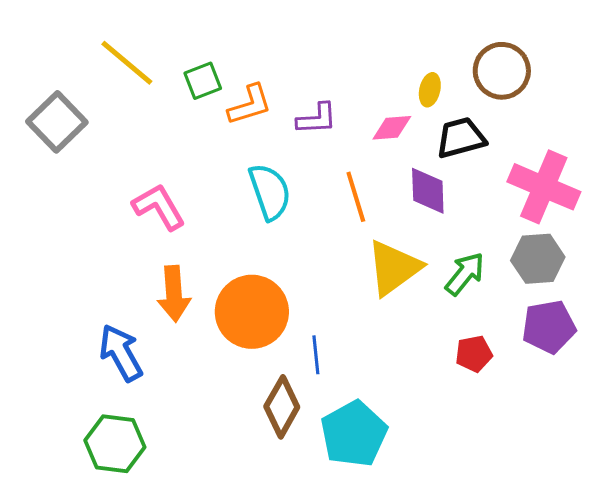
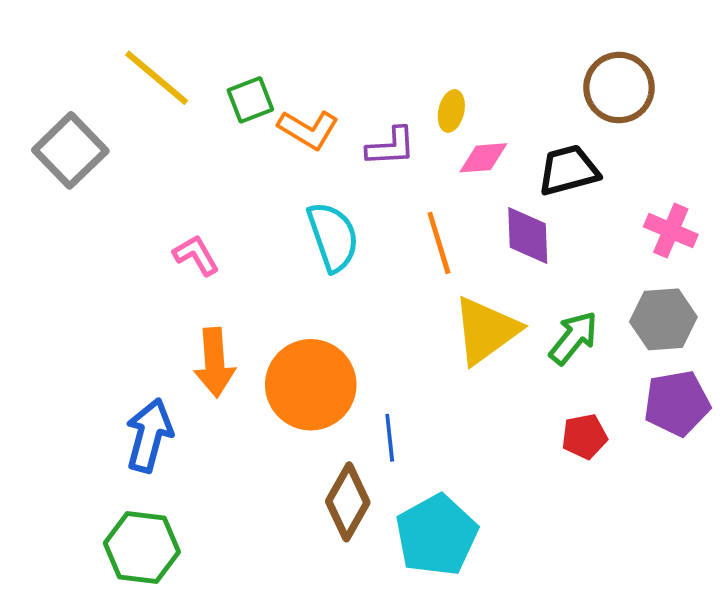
yellow ellipse: (430, 90) -> (451, 111), moved
orange L-shape: (250, 105) -> (308, 129), turned 48
pink cross: (544, 187) -> (671, 231), size x0.6
pink L-shape: (159, 207) -> (196, 255), size x0.7
blue arrow: (121, 353) -> (149, 435), turned 44

